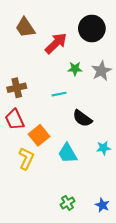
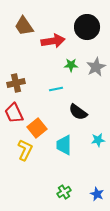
red arrow: (56, 43) -> (53, 41), turned 35
cyan trapezoid: (68, 153) -> (64, 145), turned 30

